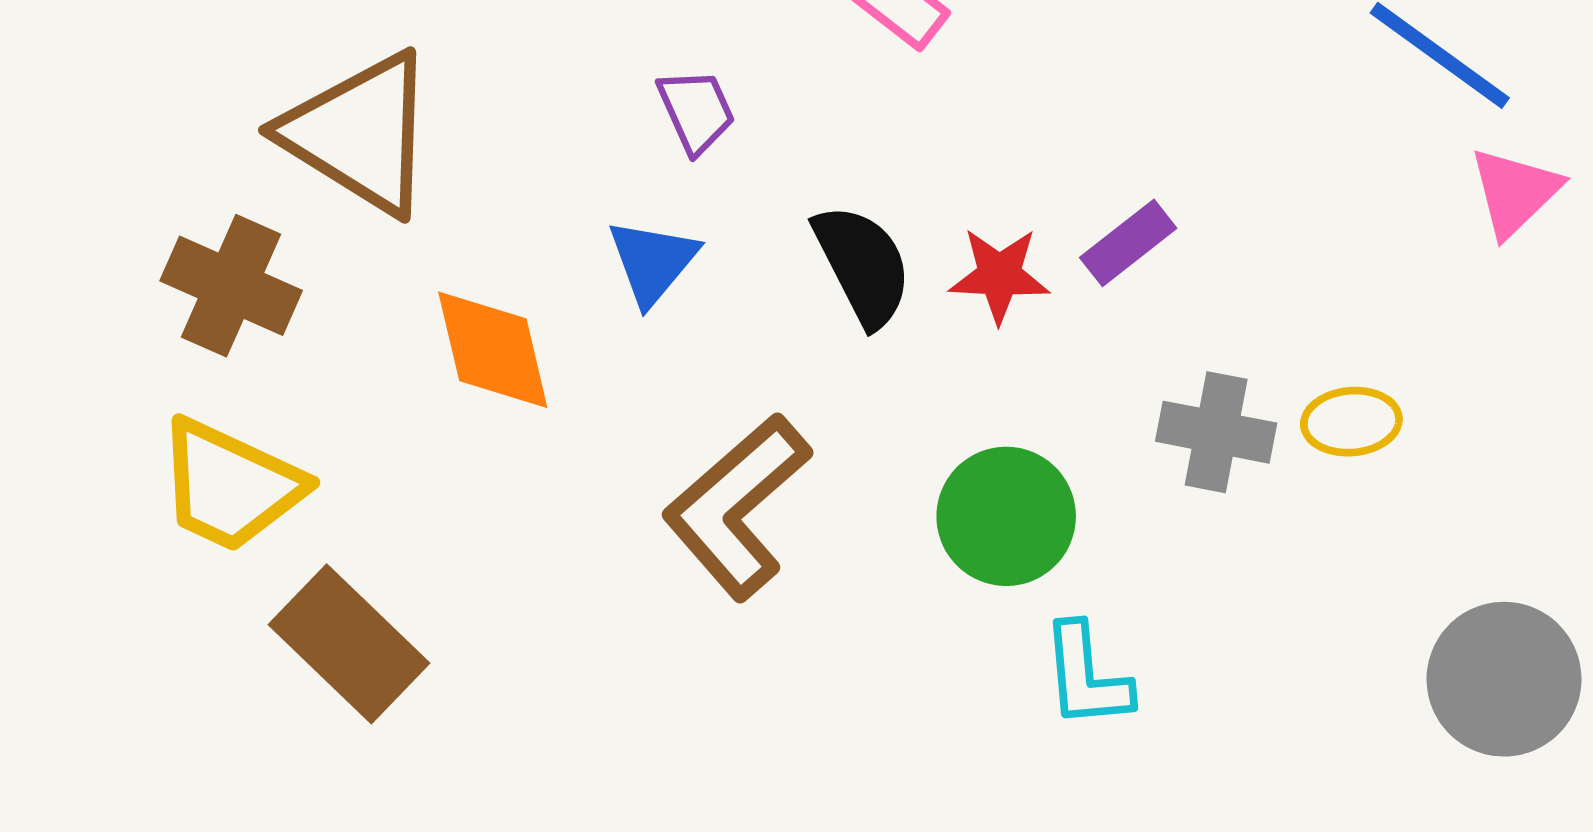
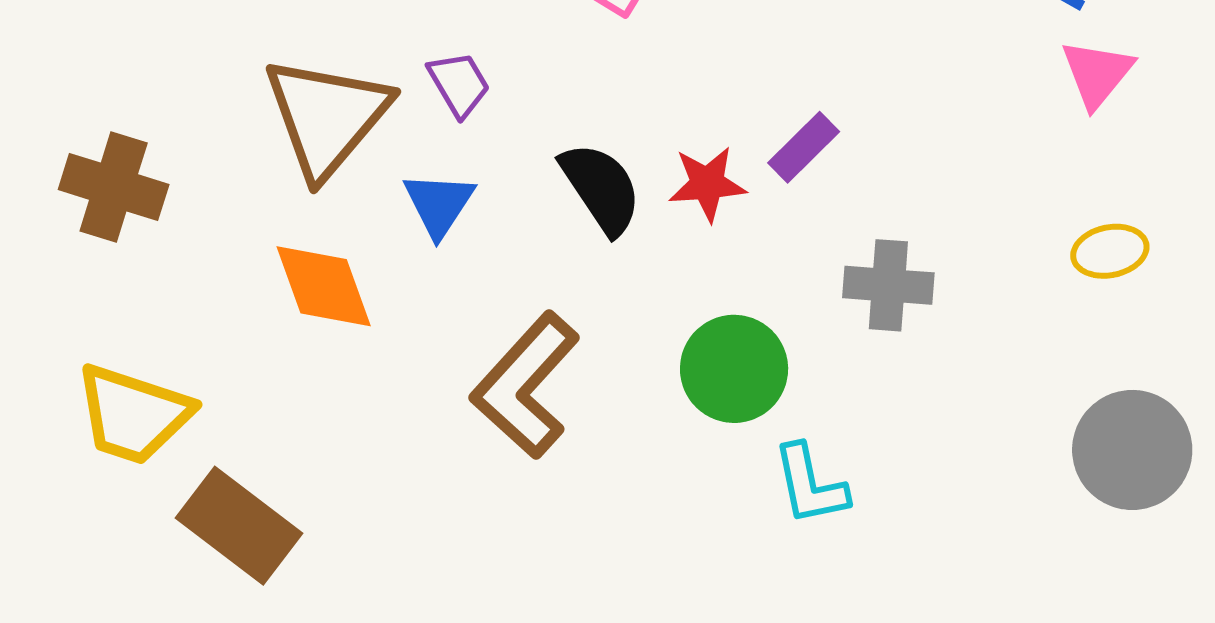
brown triangle: (360, 133) -> (327, 117), moved, turned 45
brown cross: (231, 286) -> (114, 187), moved
yellow ellipse: (1351, 422) -> (1110, 251), moved

